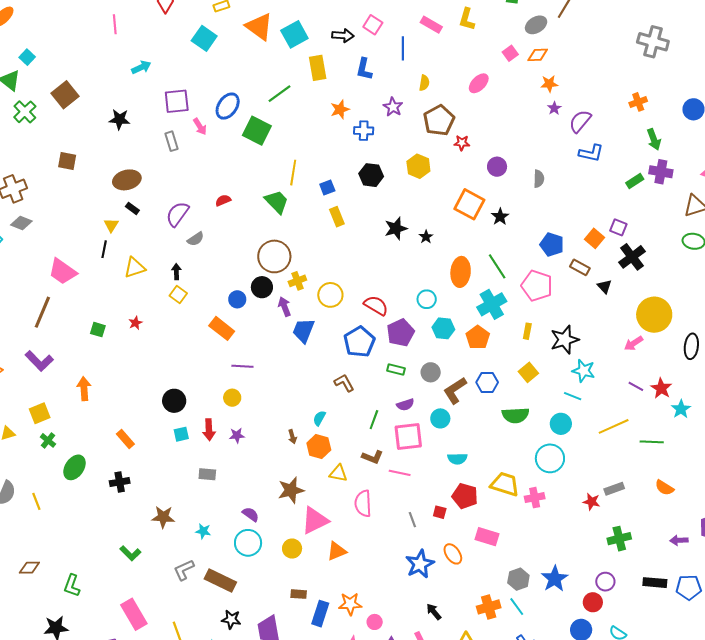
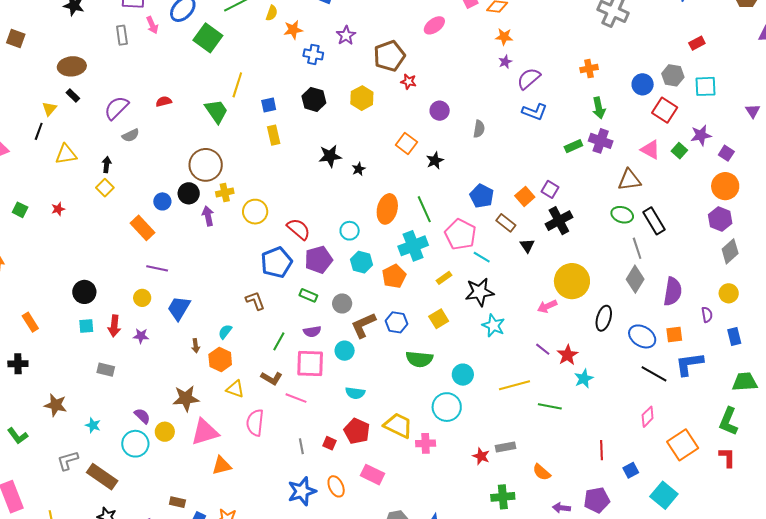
yellow semicircle: (424, 83) -> (272, 13), moved
orange square: (469, 204) -> (406, 144), size x0.7
blue trapezoid: (304, 330) -> (179, 308), moved
yellow rectangle: (527, 331) -> (444, 278), turned 35
cyan line: (573, 396) -> (482, 257), moved
orange semicircle: (664, 488) -> (542, 472), moved
yellow circle: (292, 549) -> (165, 432), moved

